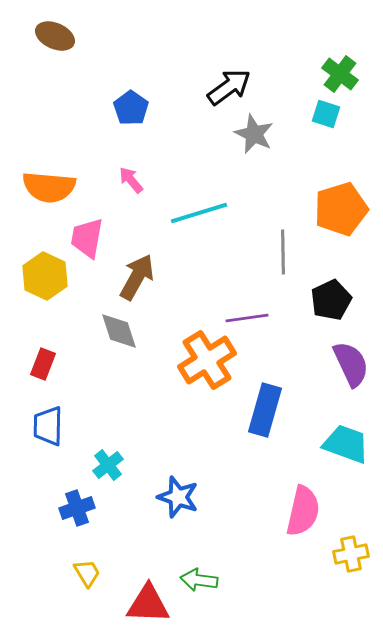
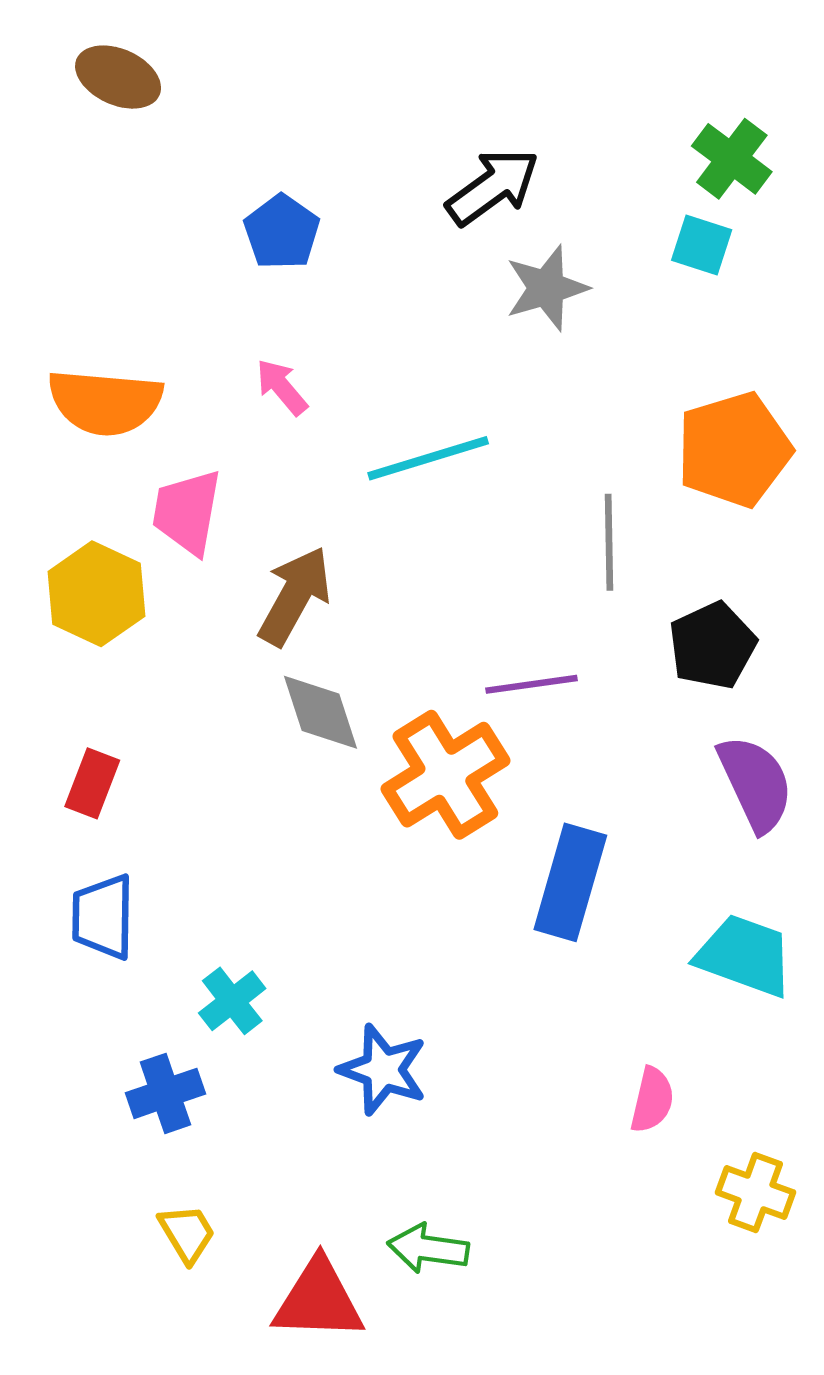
gray star: (254, 134) -> (547, 288), turned 30
gray diamond: (119, 331) -> (320, 712), moved
pink semicircle: (303, 511) -> (652, 1100), size x0.6
yellow cross: (351, 554) -> (755, 1192), turned 32

